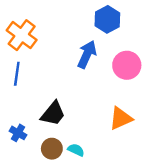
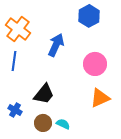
blue arrow: (87, 54) -> (56, 45), moved
pink circle: (127, 65) -> (95, 64), moved

